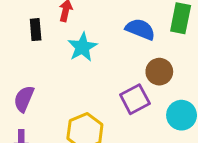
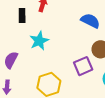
cyan star: (82, 47) -> (39, 41), moved

